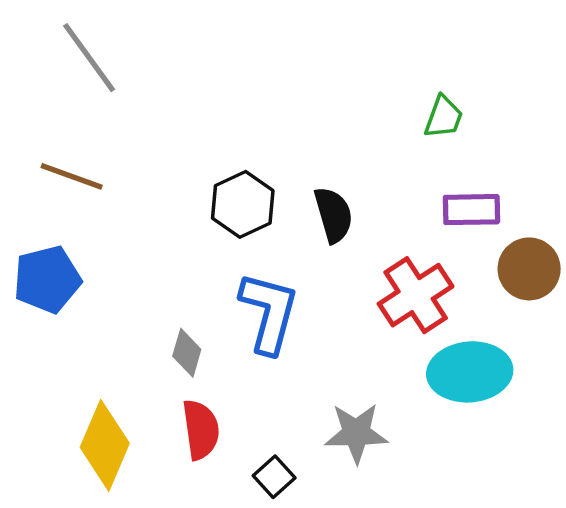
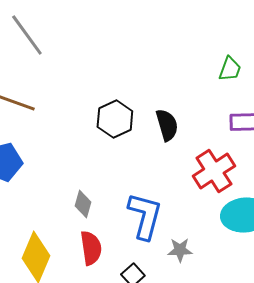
blue L-shape: (269, 313) -> (145, 216), moved
gray star: (356, 433) -> (180, 250), size x0.7

